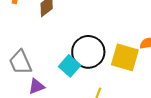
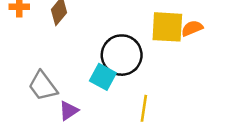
yellow square: (125, 57) -> (167, 27), moved

